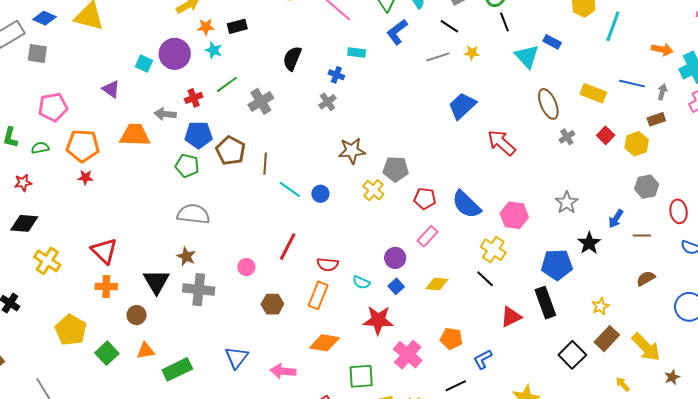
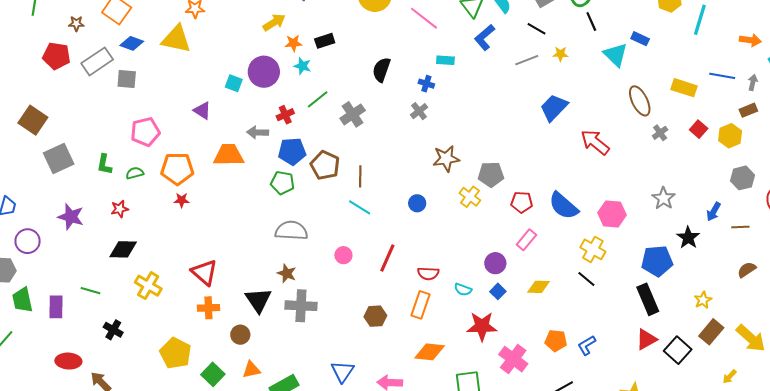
cyan line: (290, 189) -> (360, 207), moved
pink circle: (246, 267) -> (343, 255), moved
red triangle: (511, 317) -> (646, 339), moved
blue L-shape: (483, 359) -> (587, 345), moved
yellow arrow: (623, 384) -> (730, 377), turned -91

